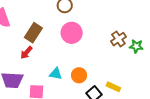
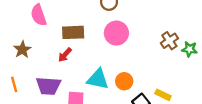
brown rectangle: (33, 33) -> (73, 32), turned 54
cyan triangle: (56, 74) -> (98, 79), size x1.5

